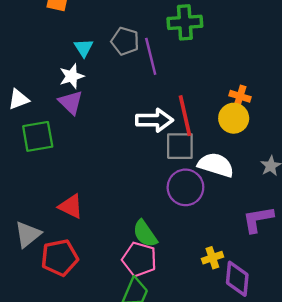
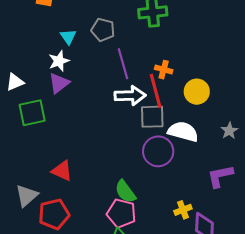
purple line: (151, 56) -> (123, 64), moved
orange cross: (240, 96) -> (164, 70), moved
purple triangle: (71, 102) -> (59, 83), turned 40

